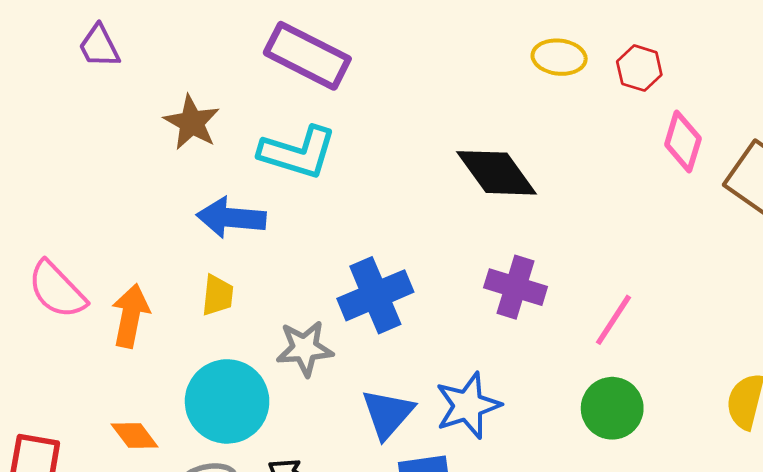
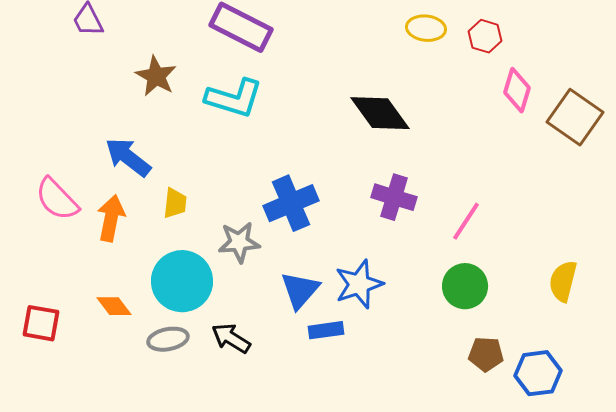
blue arrow: (231, 218) -> (128, 157), moved, turned 33

